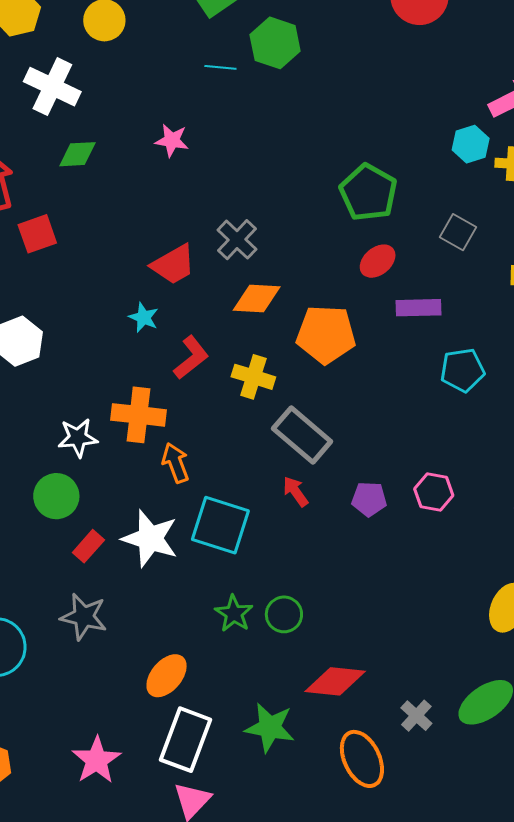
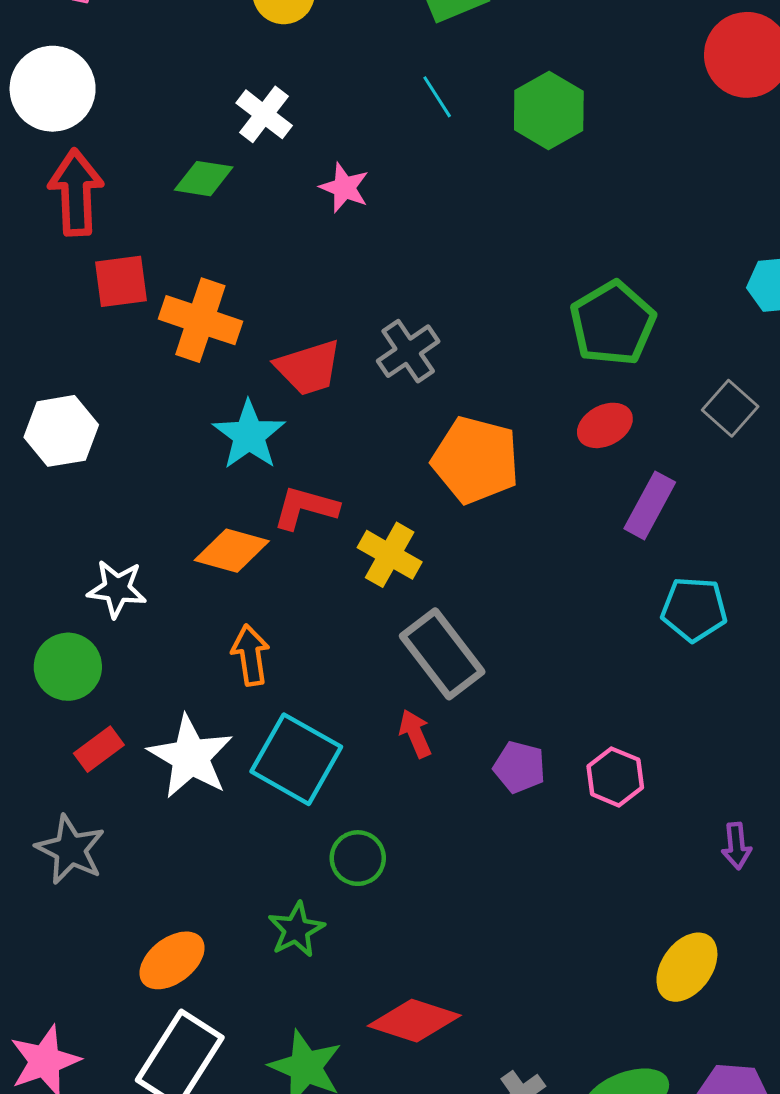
green hexagon: (275, 43) -> (549, 110), moved
cyan line: (220, 67) -> (437, 97), turned 40
white cross: (52, 87) -> (264, 114), moved, size x0.7
orange diamond: (257, 299) -> (232, 551), moved
purple rectangle: (419, 308) -> (650, 505), turned -72
cyan star: (144, 317) -> (249, 435), size x1.6
orange pentagon: (326, 334) -> (476, 460), moved
red L-shape: (191, 358) -> (305, 508), turned -138
orange cross: (139, 415) -> (200, 320), moved
green star: (234, 613) -> (296, 930), moved
green circle: (284, 614) -> (358, 858), moved

